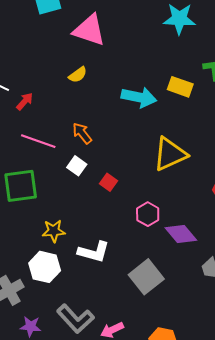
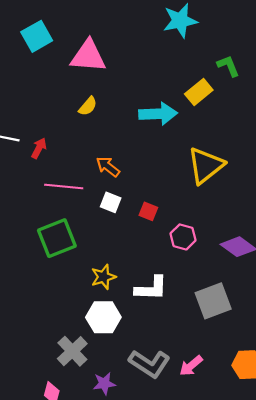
yellow rectangle: (180, 87) -> (199, 92), turned -45
pink hexagon: (148, 214) -> (183, 237), moved
gray square: (146, 277) -> (213, 301), turned 32

